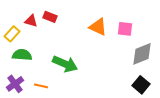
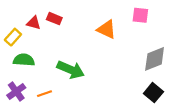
pink square: (125, 29) -> (140, 15), moved
orange line: (41, 86) -> (45, 94), turned -32

